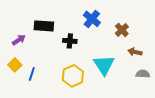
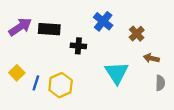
purple arrow: (19, 40) -> (20, 27), moved, size x1.5
gray semicircle: (143, 74) -> (160, 83), turned 88
yellow hexagon: (73, 76) -> (61, 85), moved

